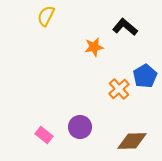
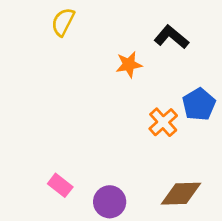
purple circle: (80, 127) -> (110, 202), moved

